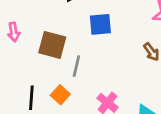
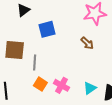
orange square: (60, 95) -> (40, 84), moved

